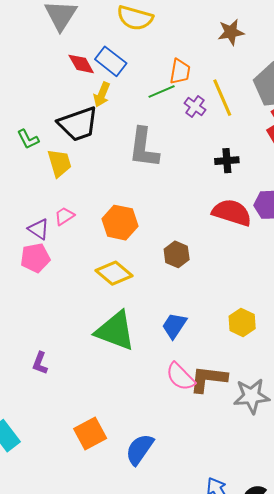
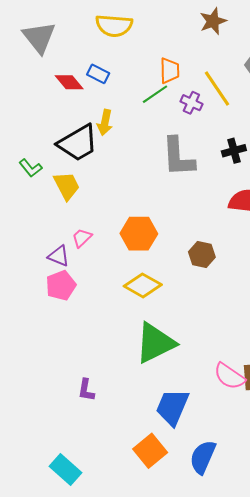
blue rectangle: (111, 61) -> (98, 74), size x0.7
yellow arrow: (102, 95) -> (105, 123), moved
gray L-shape: (144, 148) -> (178, 157), moved
blue trapezoid: (174, 326) -> (172, 407), moved, size x1.4
green triangle: (115, 331) -> (155, 343), turned -36

